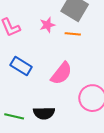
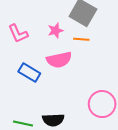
pink semicircle: (61, 73) -> (59, 60), moved, turned 40

